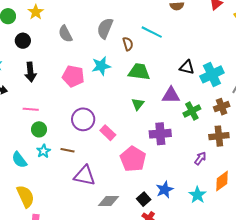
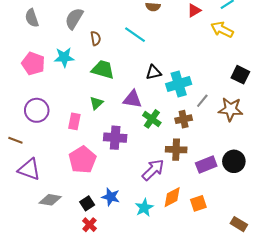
cyan line: (152, 32) -> (135, 35), moved
black triangle: (187, 67) -> (154, 72), turned -35
green cross: (192, 111) -> (152, 119), turned -36
pink rectangle: (108, 133) -> (74, 121), moved, turned 49
purple arrow: (200, 158) -> (153, 170), size x1.6
blue star: (165, 190) -> (111, 197), turned 30

